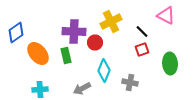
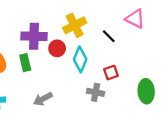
red square: (142, 50) -> (111, 73), moved
green ellipse: (170, 64) -> (146, 91), moved
cyan diamond: (104, 70) -> (80, 59), moved

